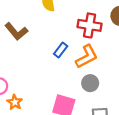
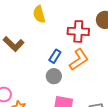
gray circle: (90, 83) -> (54, 76), moved

